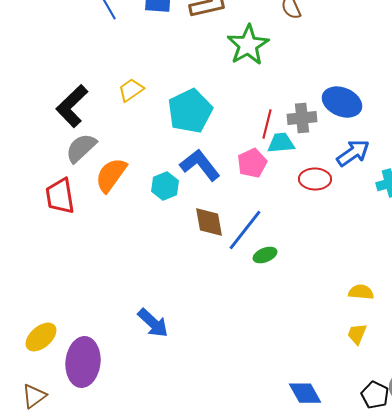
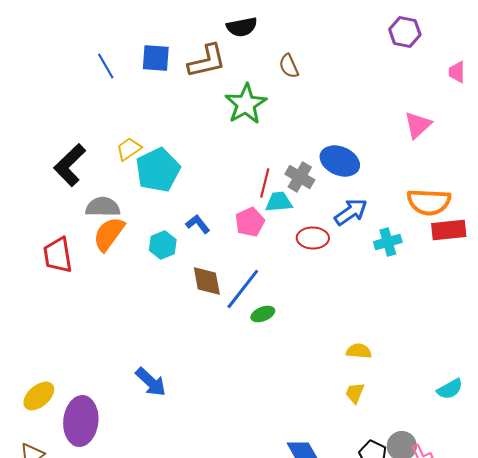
cyan pentagon: (190, 111) -> (158, 170), moved
gray cross: (302, 118) -> (300, 177), turned 36
gray semicircle: (81, 148) -> (103, 207), moved, turned 44
blue L-shape: (200, 165) -> (198, 224), size x0.6

